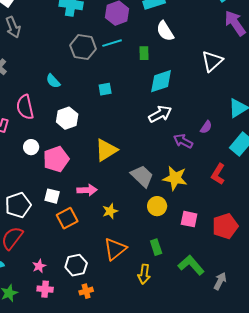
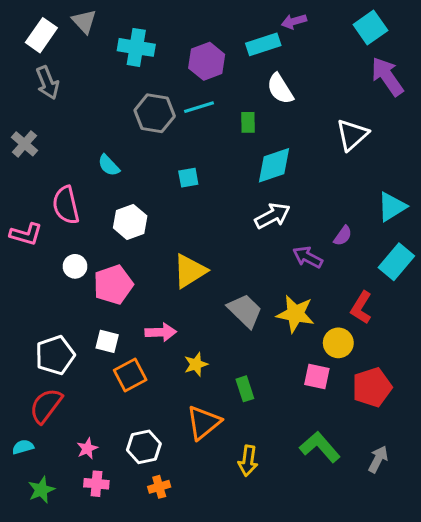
yellow circle: (157, 206) -> (338, 343), moved
green rectangle: (156, 247) -> (245, 389), moved
gray arrow: (220, 281) -> (378, 459), moved

